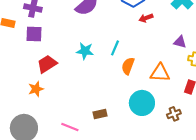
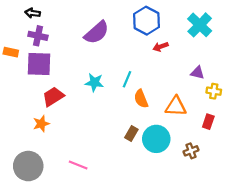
purple square: (34, 34) -> (39, 64), size x1.4
orange semicircle: (128, 66) -> (141, 99), turned -42
brown rectangle: (100, 114) -> (131, 133), moved, turned -48

